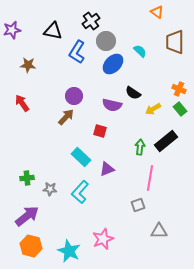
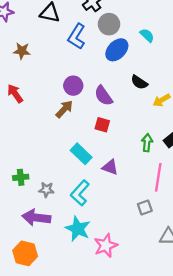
purple semicircle: (112, 105) -> (103, 96), moved, turned 42
purple triangle: (107, 169) -> (110, 167), turned 42
purple arrow: (27, 216) -> (36, 218), moved, turned -135
cyan star: (69, 251) -> (78, 229), moved

